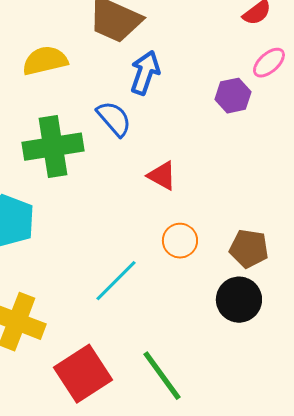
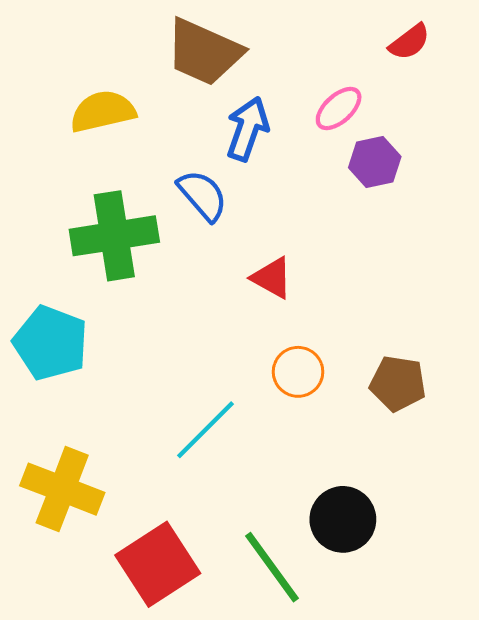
pink ellipse: (269, 63) -> (339, 109), moved
black circle: (239, 300) -> (343, 519), moved

